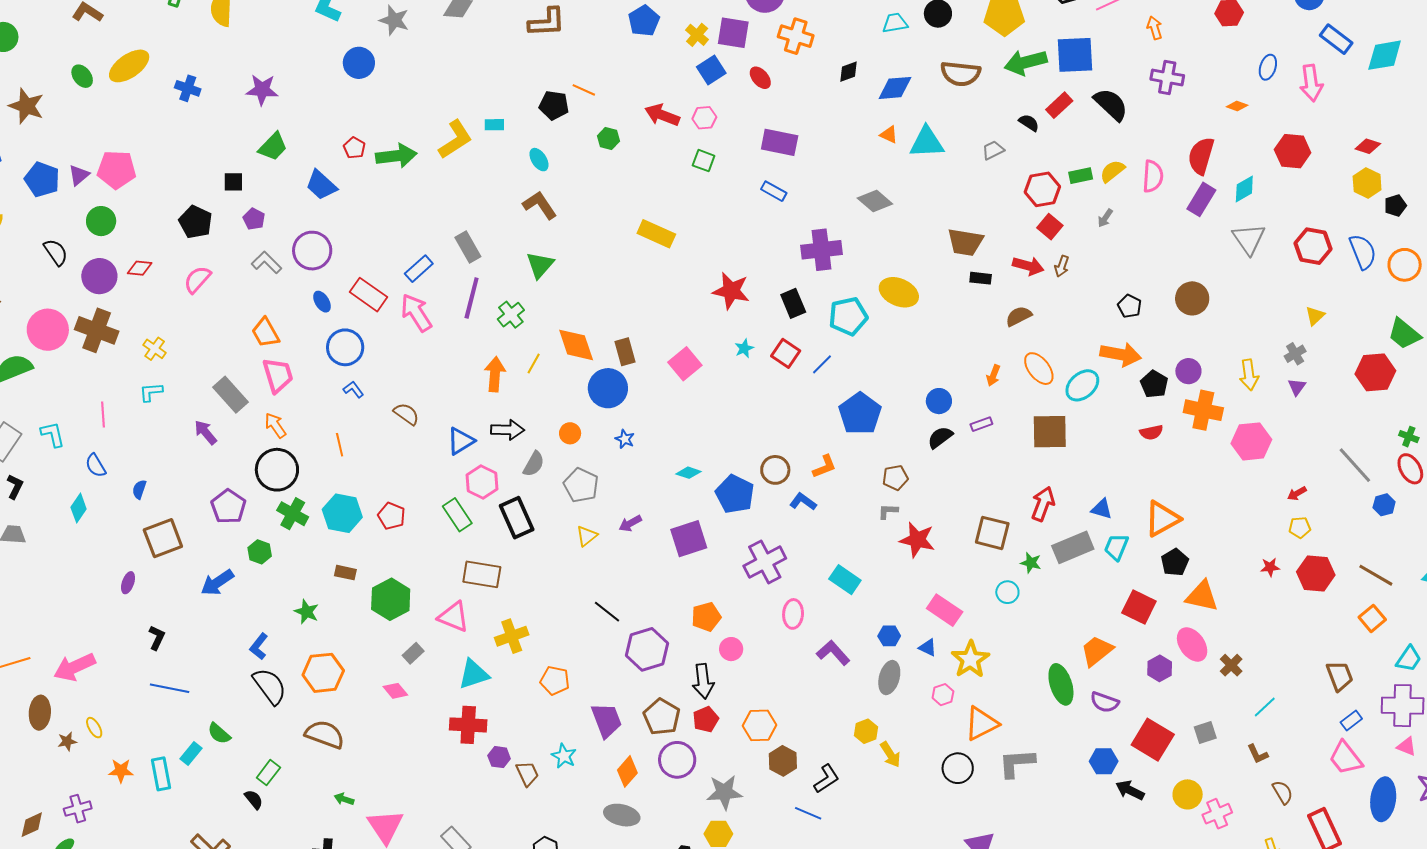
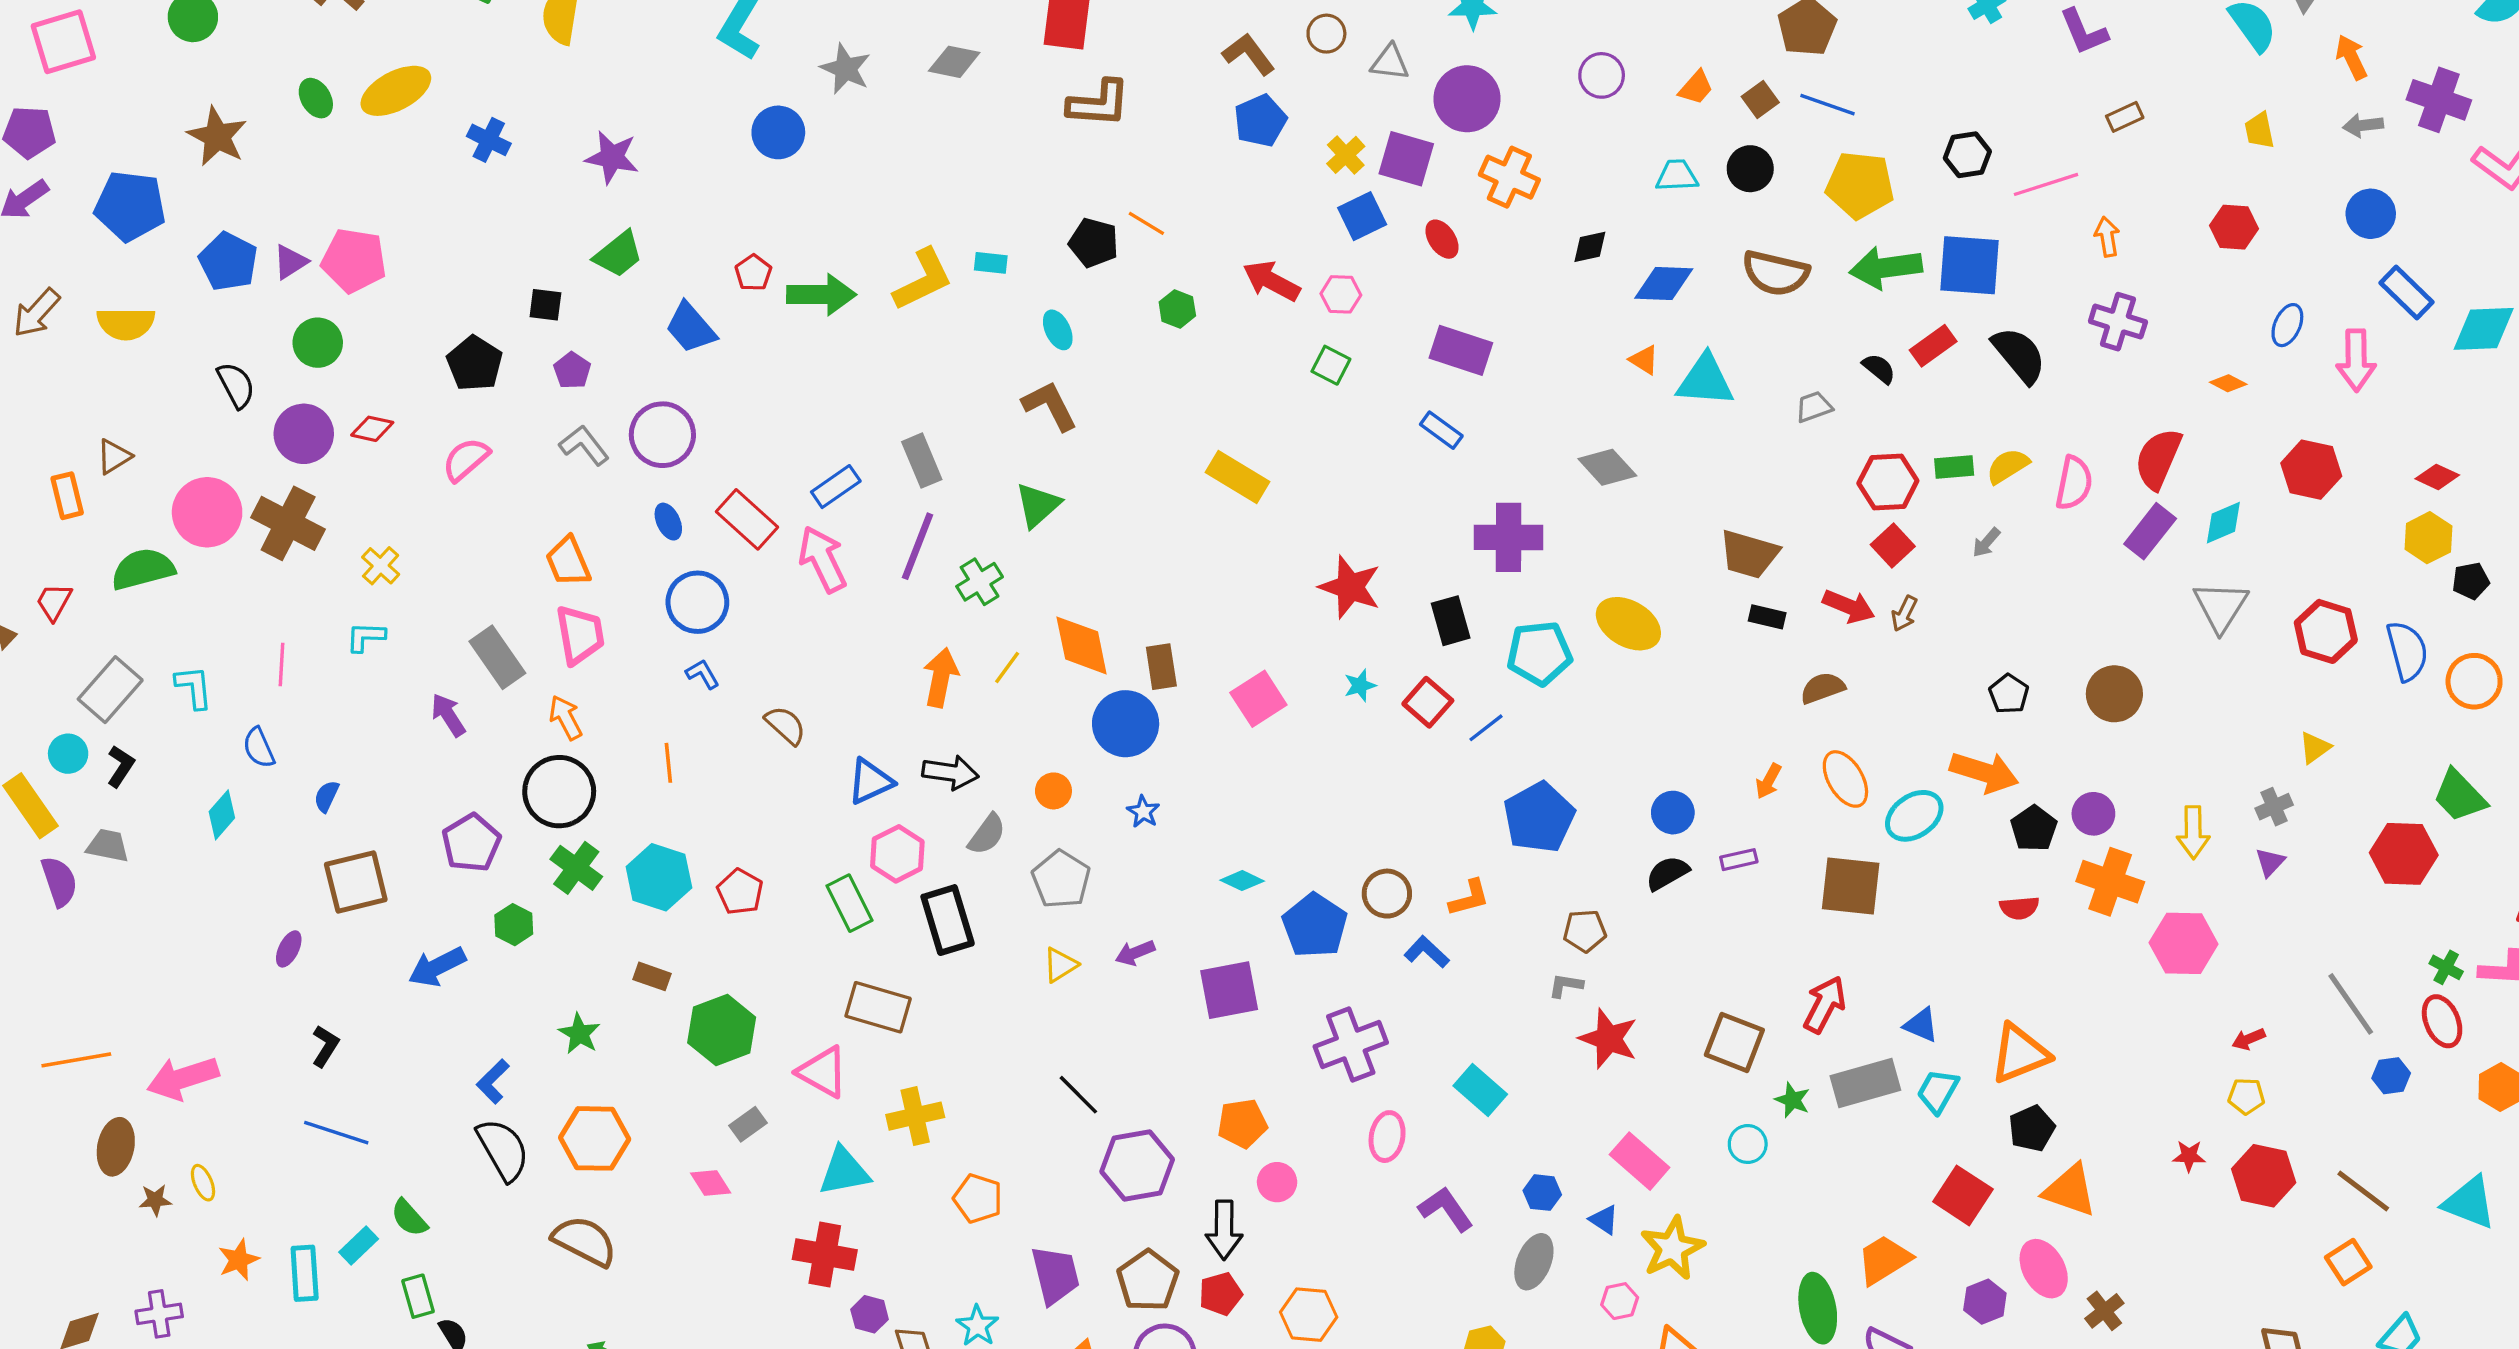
orange star: (121, 771) -> (239, 1260), turned -30
green rectangle: (268, 773) -> (418, 1296), moved, turned -60

